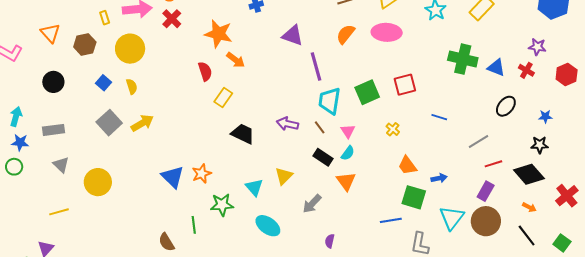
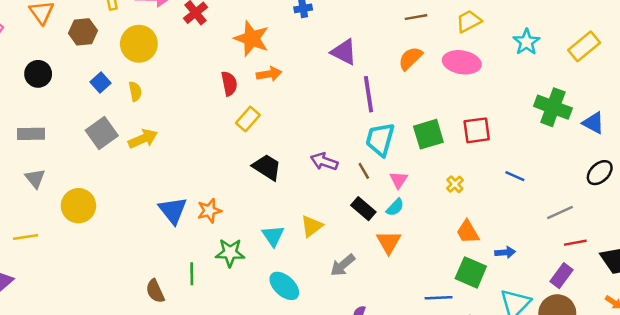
orange arrow: (236, 60) -> (269, 74), turned -54

